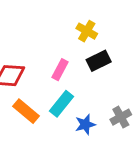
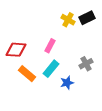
black rectangle: (99, 61) -> (87, 18), moved
gray cross: (121, 117) -> (86, 64), moved

